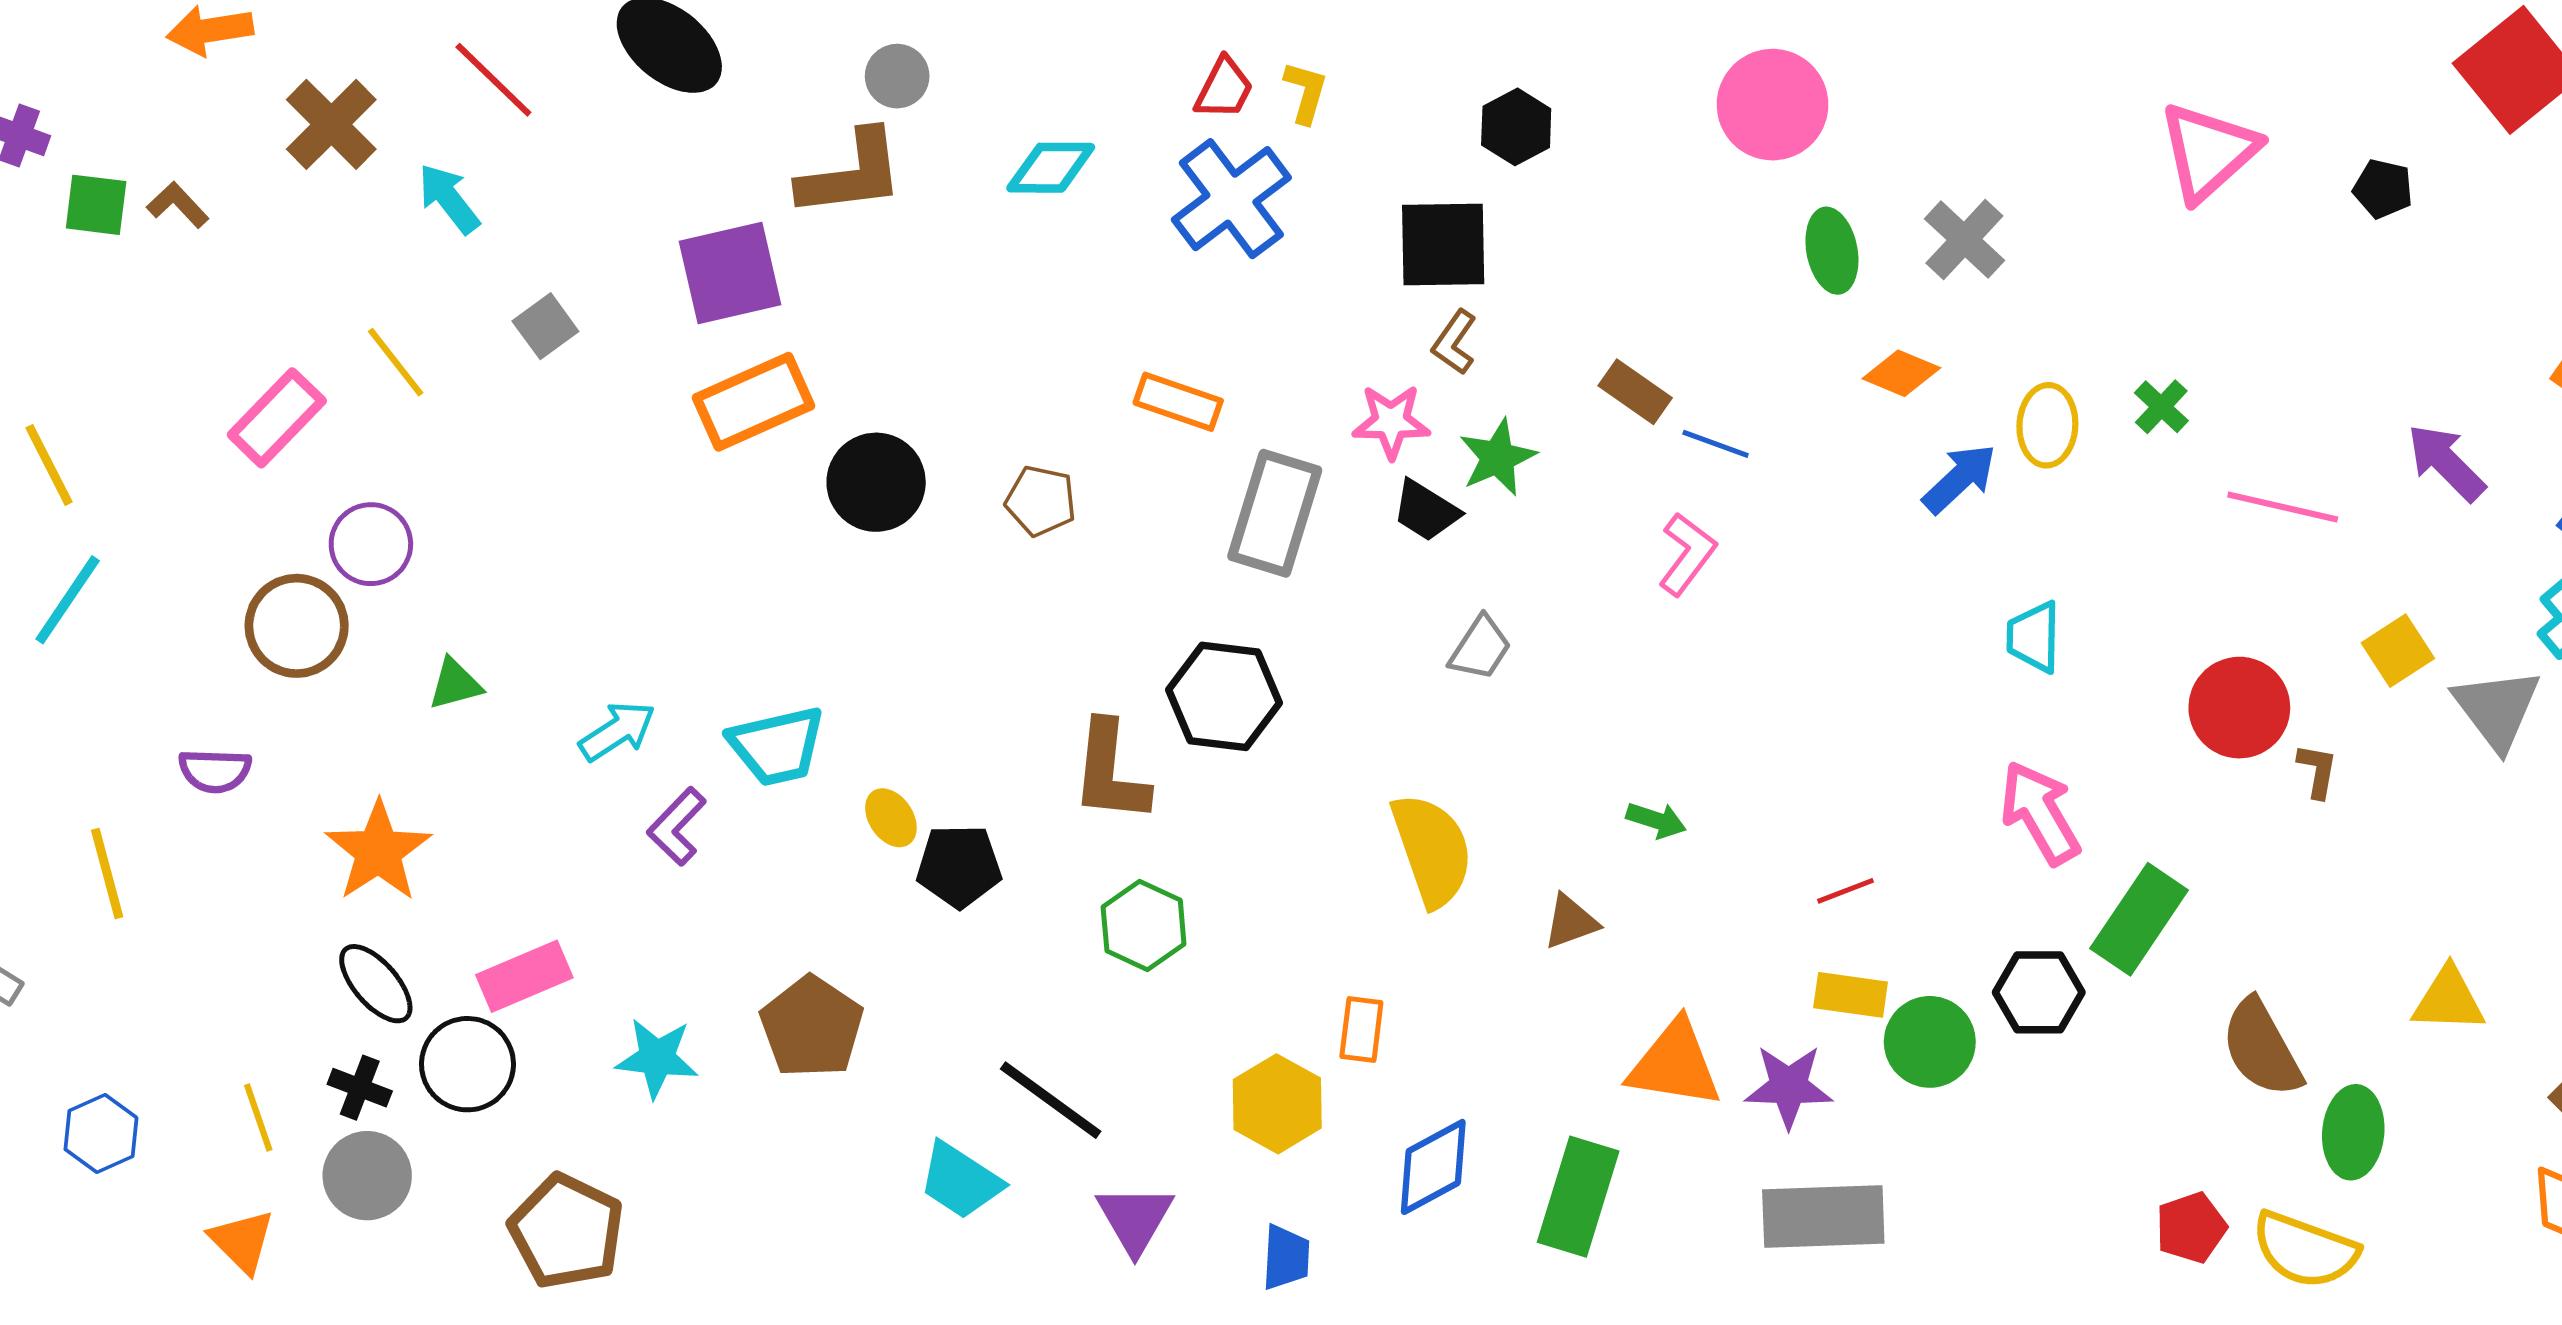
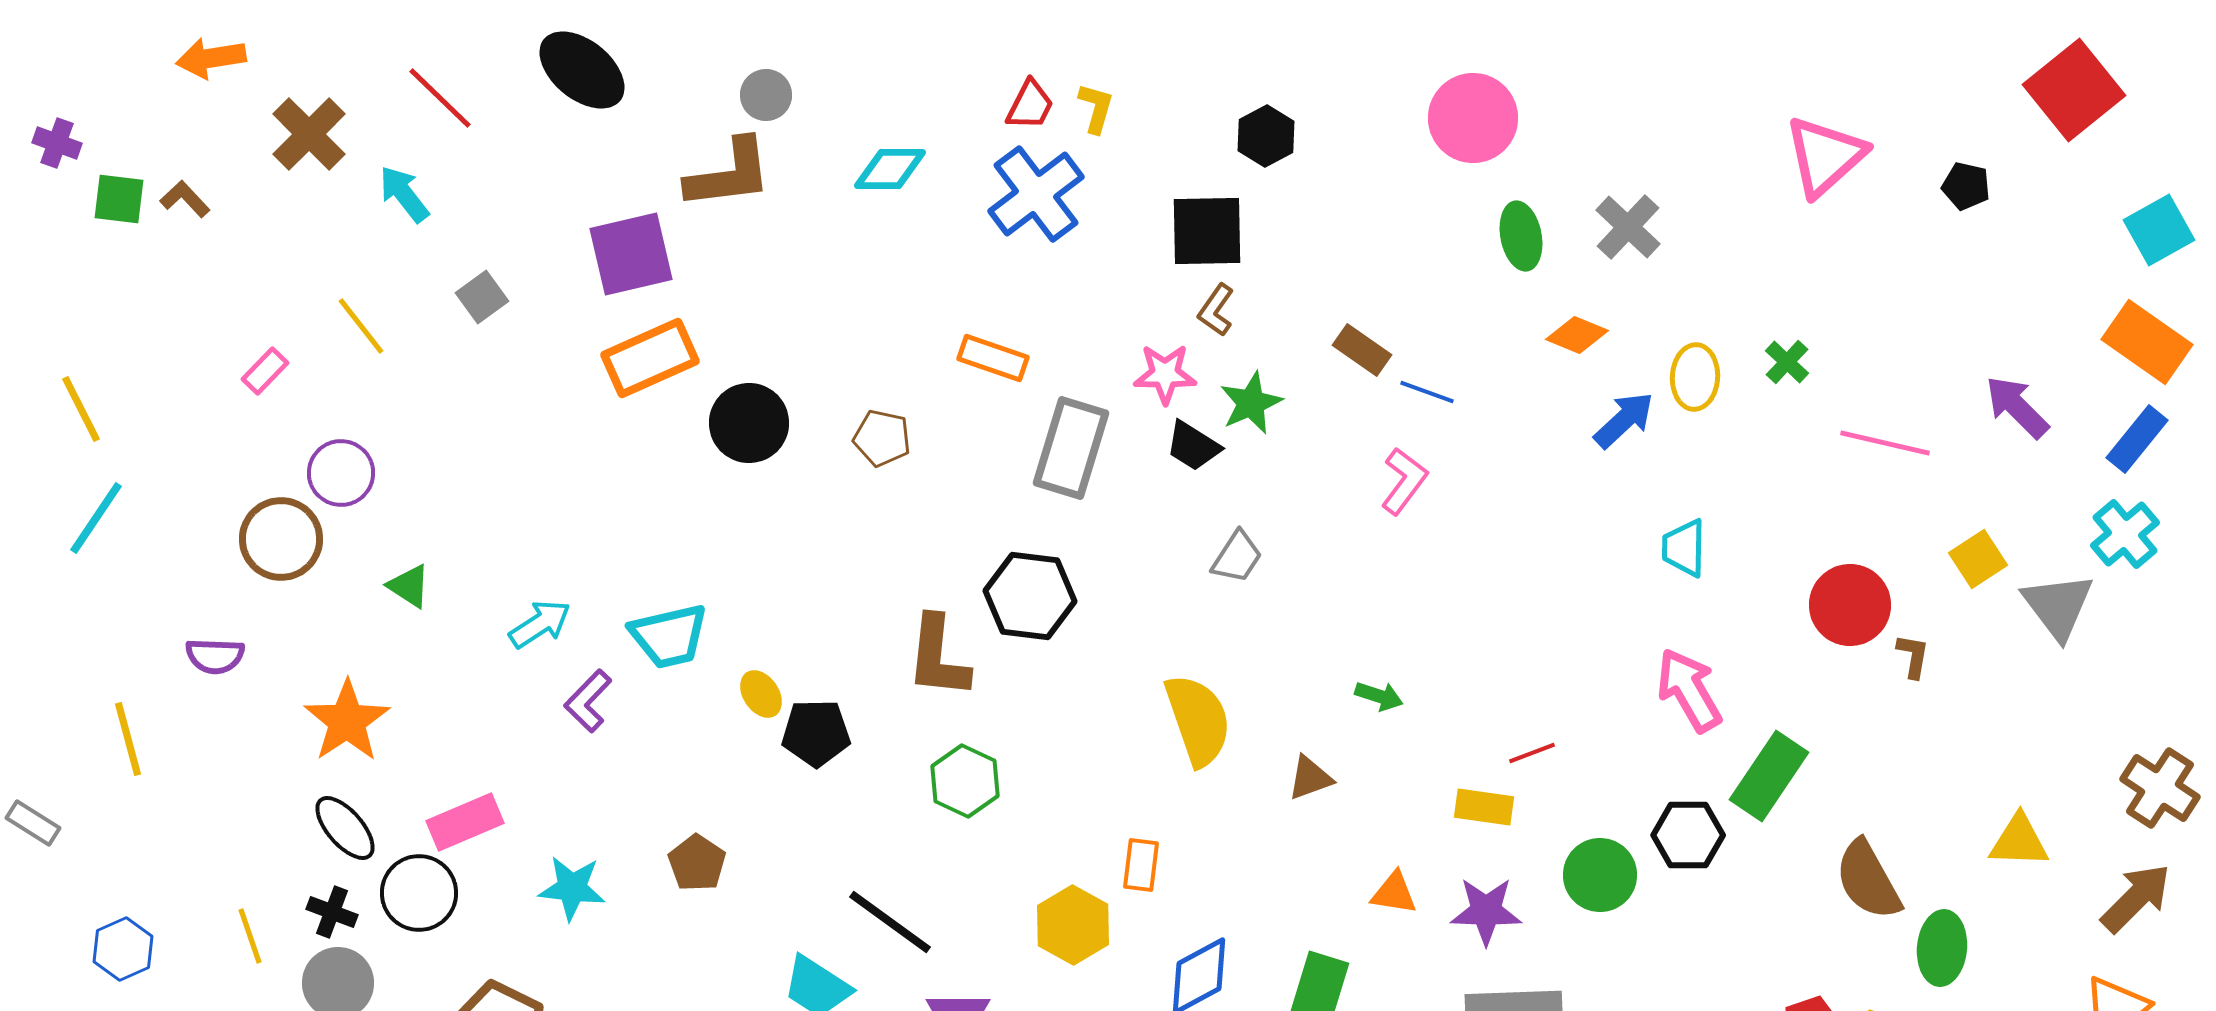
pink rectangle: (277, 418) -> (265, 371), size x0.6
green triangle: (455, 684) -> (409, 586), turned 48
yellow rectangle: (1851, 995) -> (1484, 807), moved
brown pentagon: (812, 1027) -> (697, 863), size x0.7
orange triangle: (1675, 1064) -> (1394, 893), size x0.6

